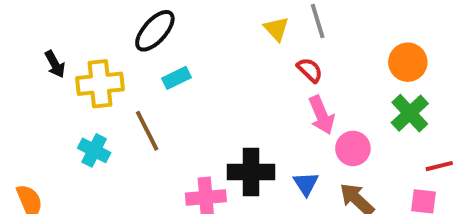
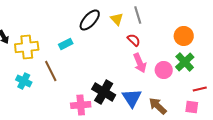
black ellipse: (155, 31) -> (90, 20), moved
pink circle: (353, 148) -> (164, 70), moved
black cross: (251, 172) -> (104, 92), turned 30
blue triangle: (306, 184) -> (132, 98), size x1.5

